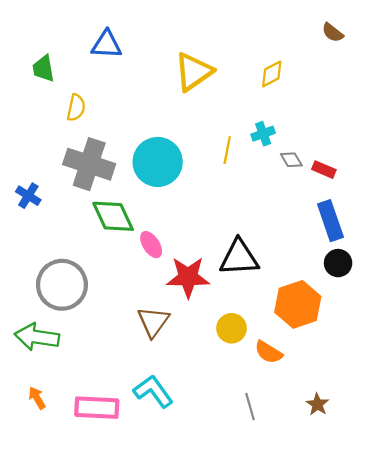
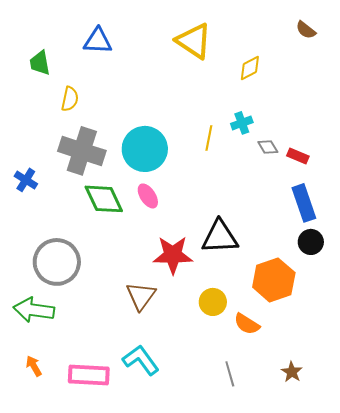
yellow triangle: (193, 72) -> (194, 41), moved, turned -51
pink ellipse: (151, 245) -> (148, 196), moved

